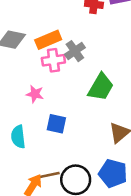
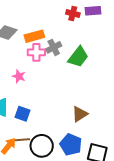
green trapezoid: (101, 87) -> (78, 57), moved
blue square: (56, 124) -> (23, 114), moved

